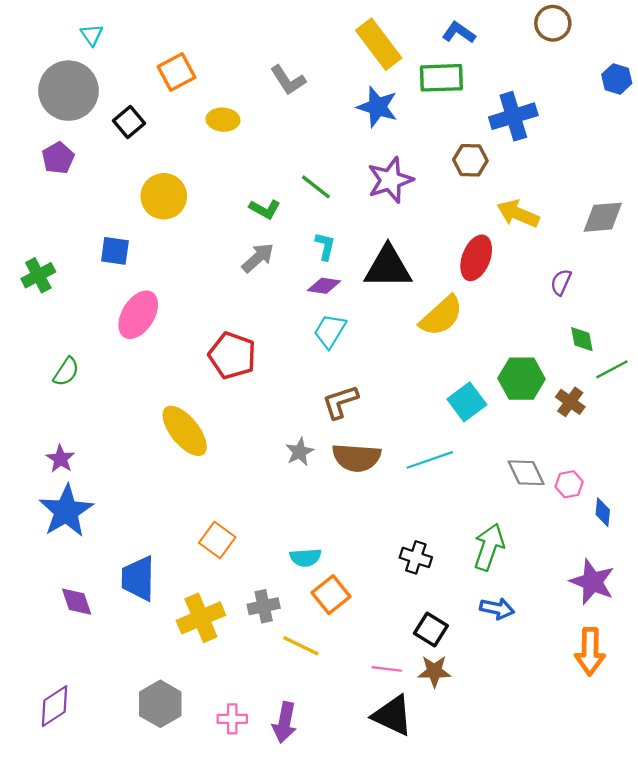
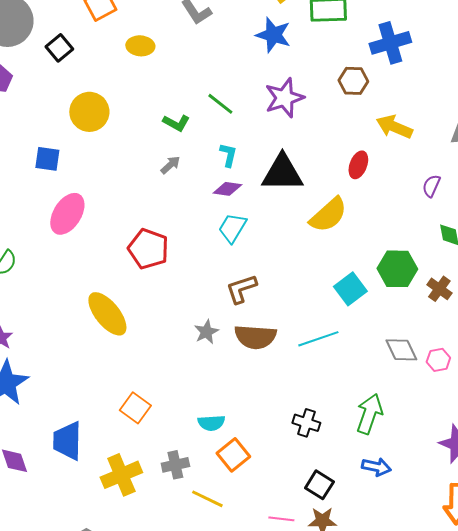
gray arrow: (258, 258) -> (170, 165), size x0.7
red ellipse: (476, 258) -> (358, 165), size x0.7

